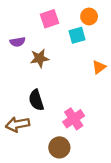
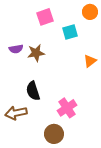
orange circle: (89, 17) -> (90, 12), moved
purple semicircle: (18, 42) -> (16, 49), moved

